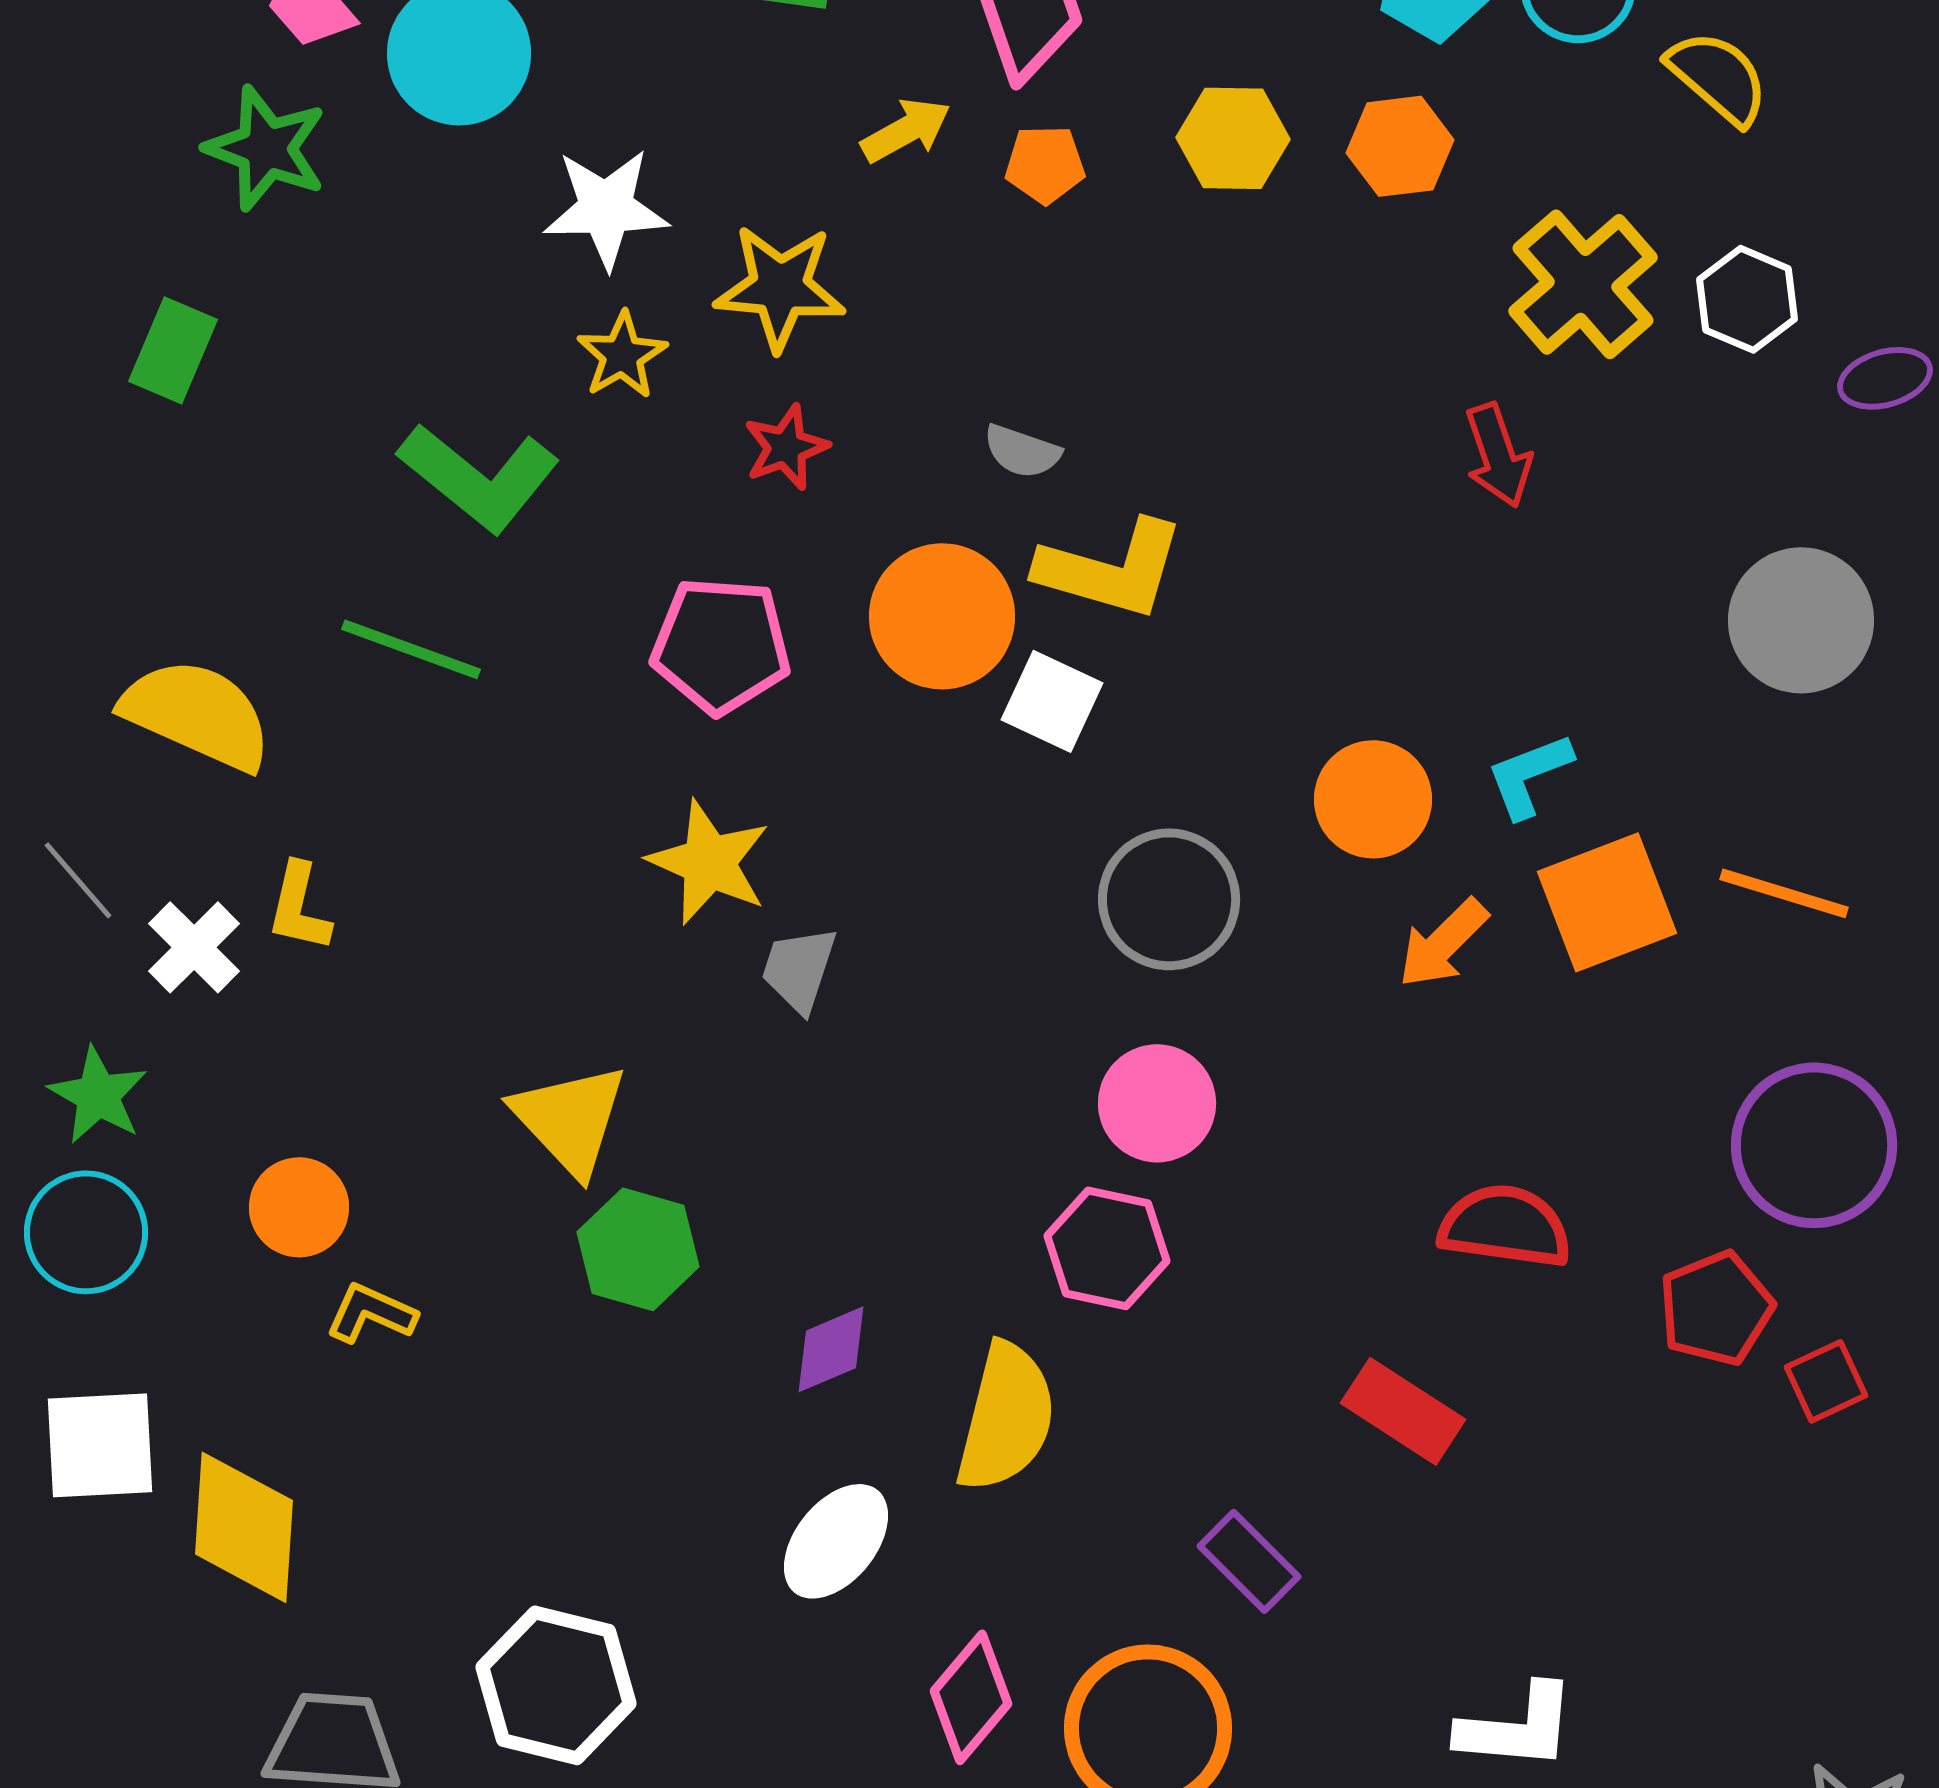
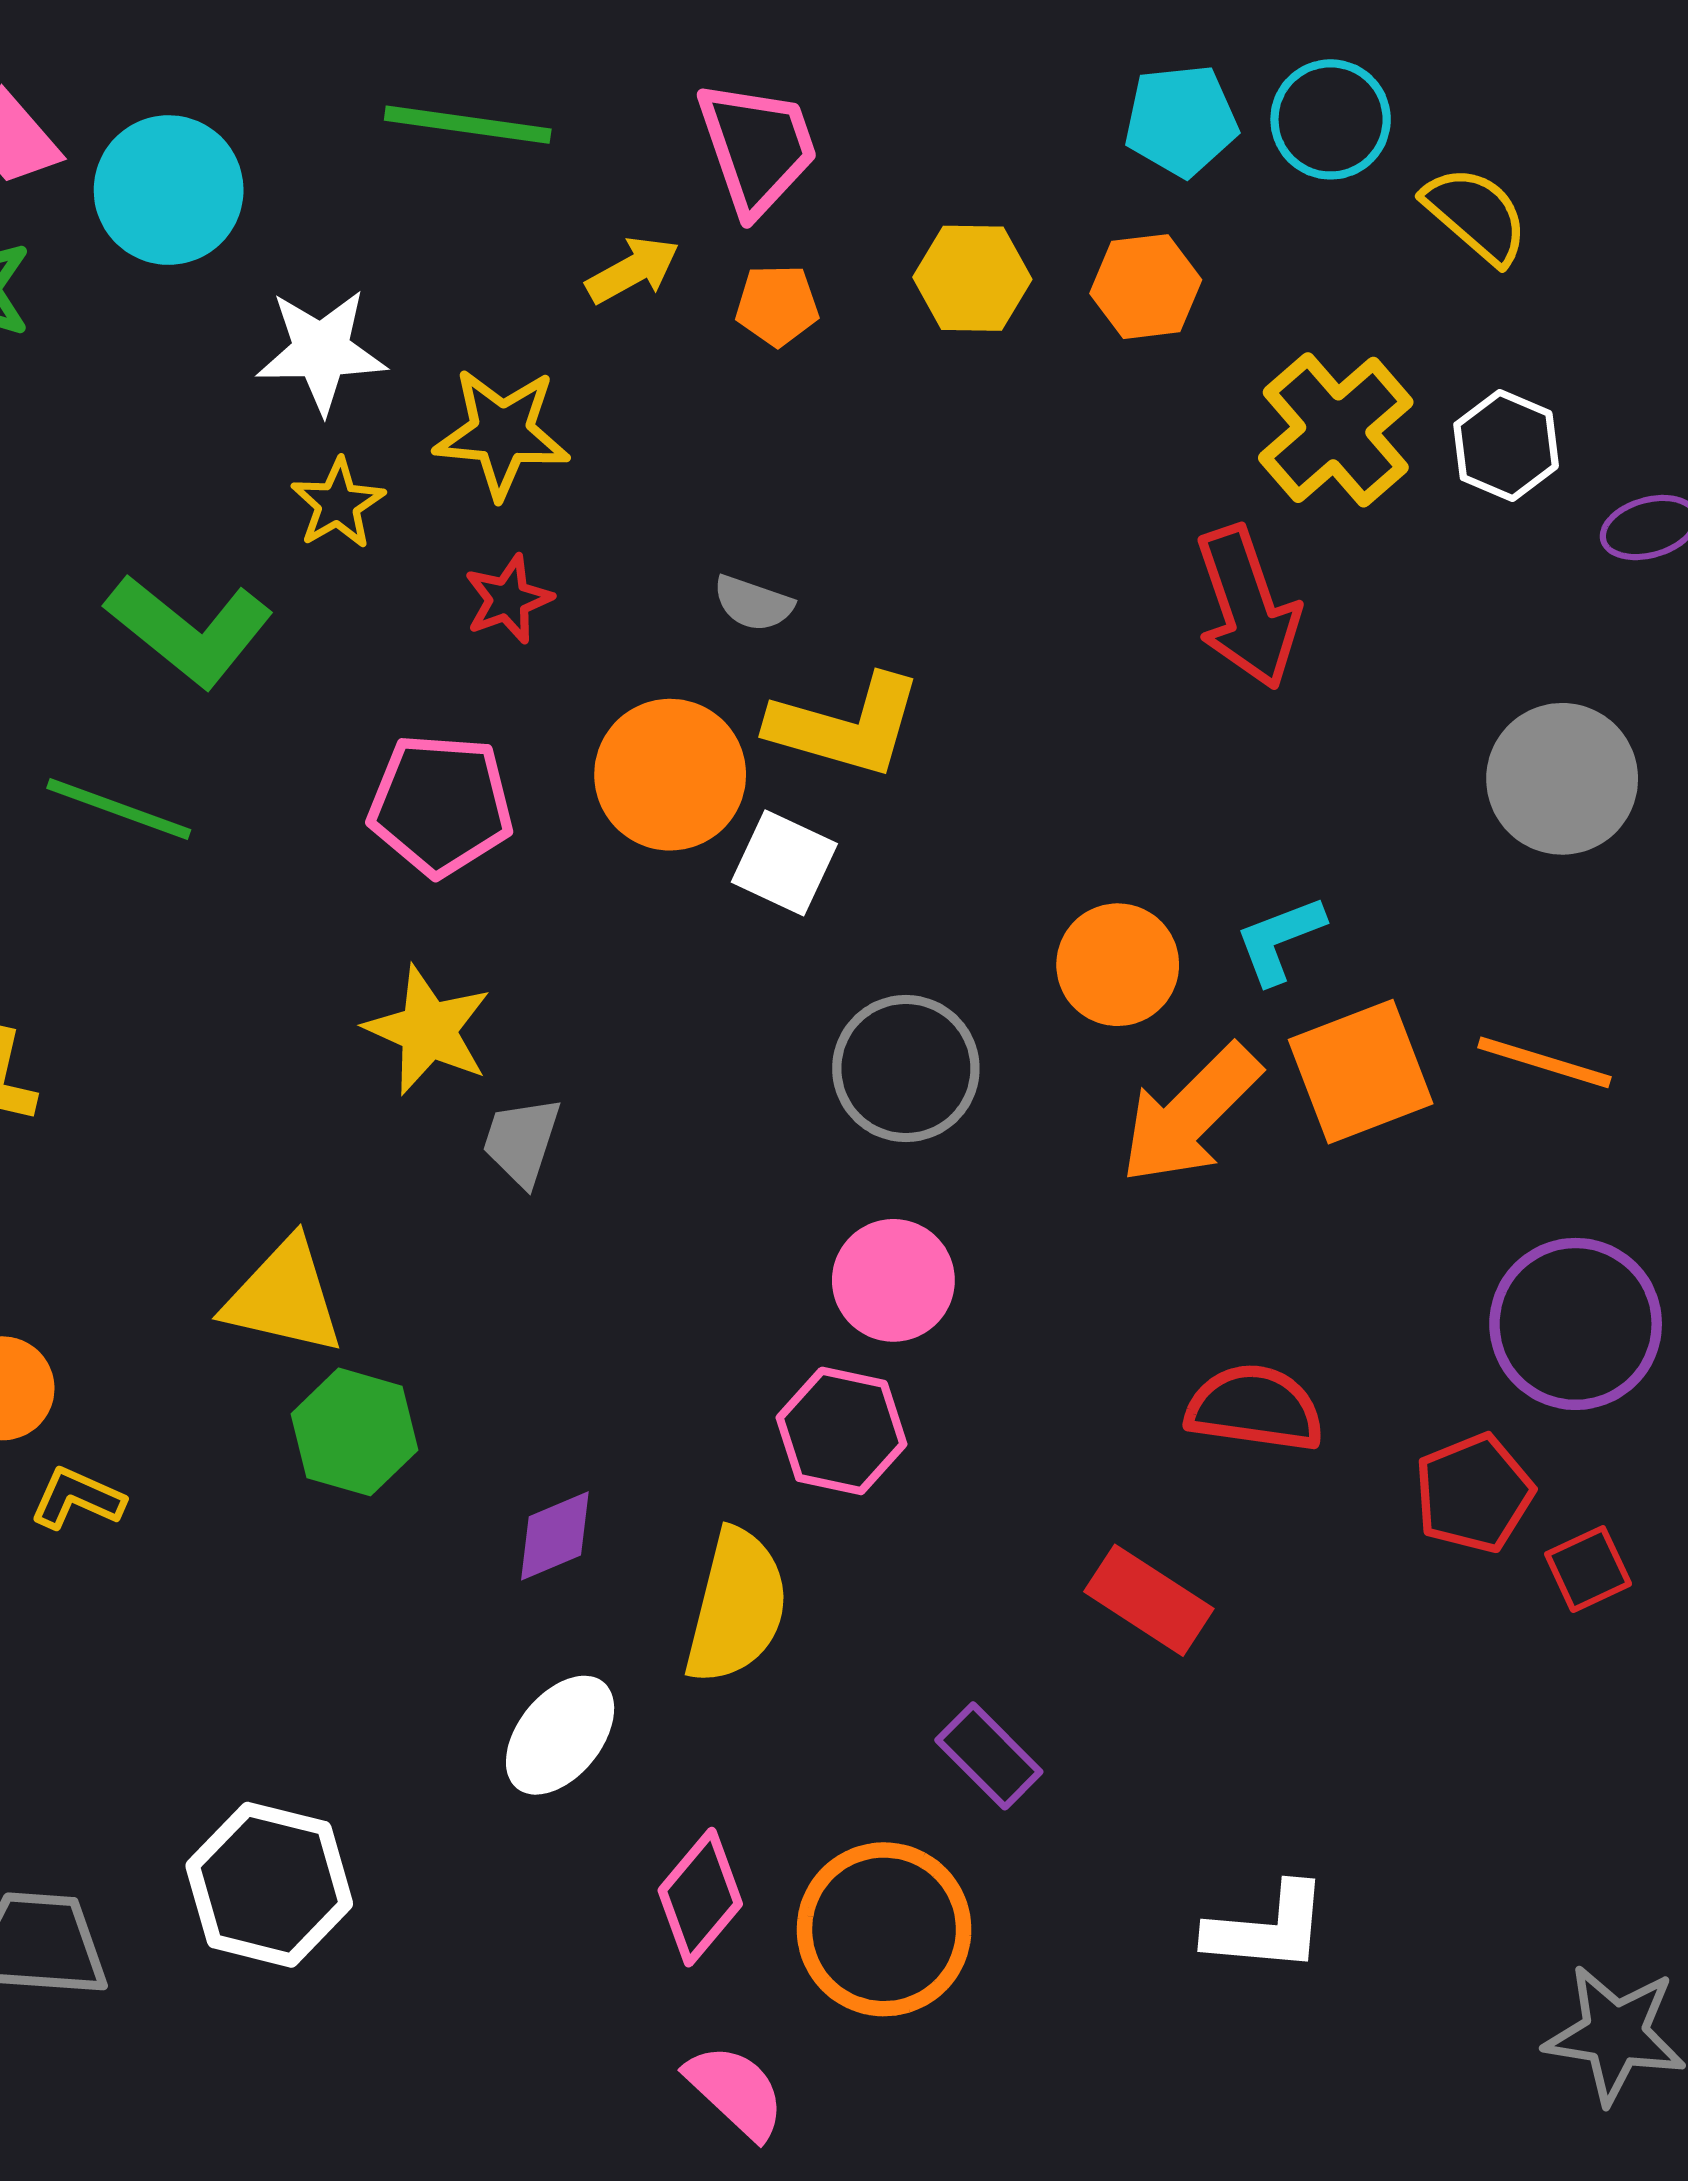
red arrow: (1498, 455) -> (1247, 607), size x1.5
orange arrow: (1443, 943) -> (1190, 1114), size x1.5
yellow triangle: (570, 1119) -> (284, 1297), turned -34

